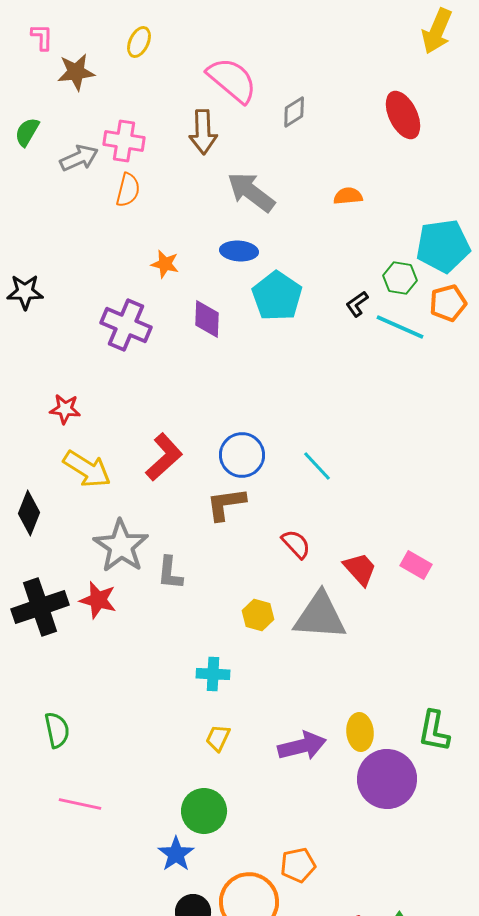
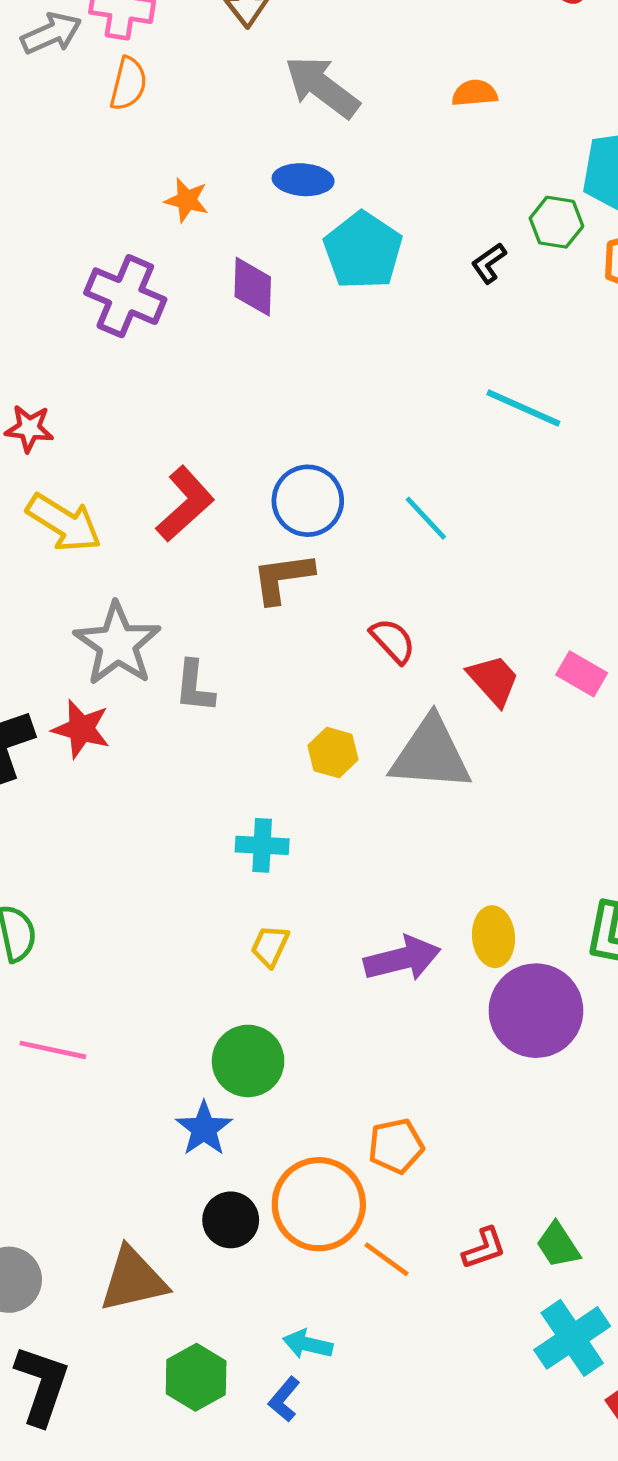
cyan line: (400, 327) -> (523, 408), moved

